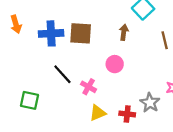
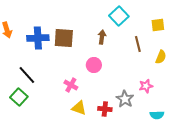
black line: (62, 74) -> (27, 75), moved
green square: (30, 100) -> (19, 97), turned 30
yellow triangle: (98, 113) -> (79, 108), turned 42

